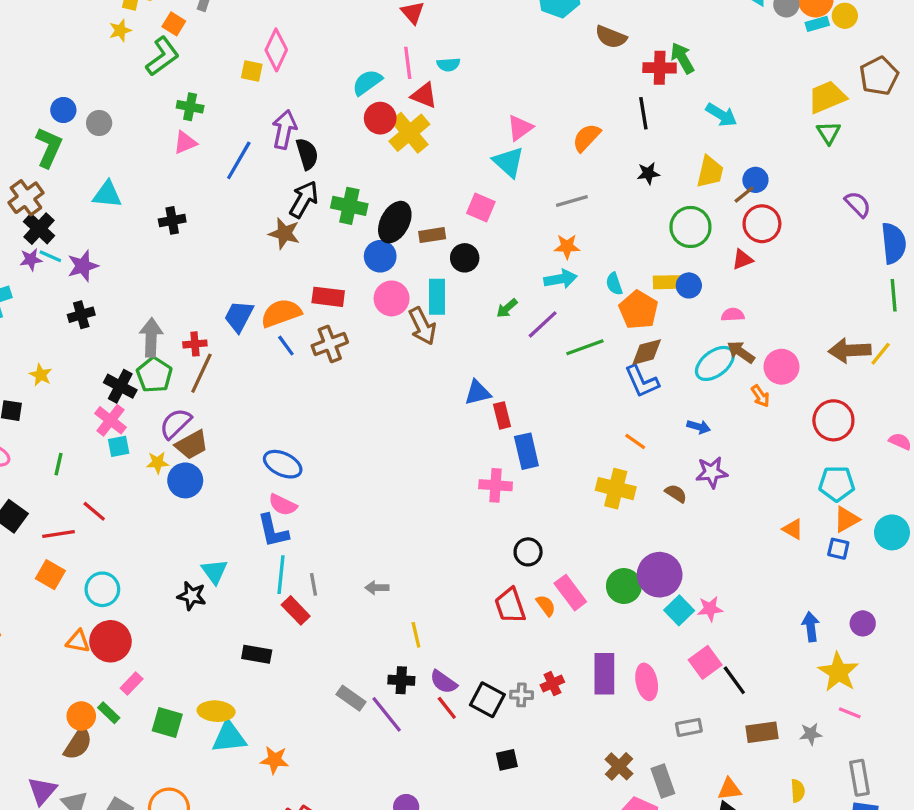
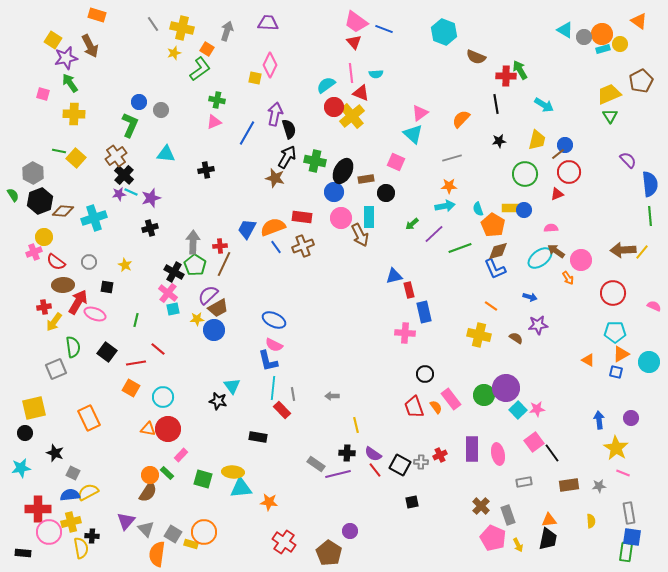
purple line: (387, 714) -> (338, 474), turned -65

